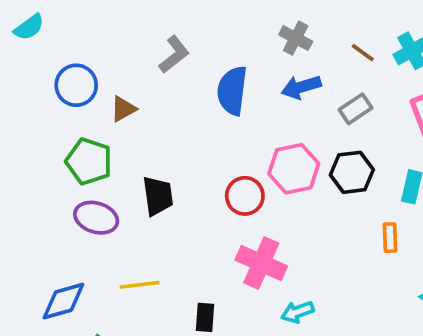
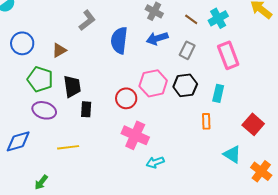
blue circle: (76, 85) -> (22, 43), moved
gray rectangle: (355, 109) -> (187, 50), turned -30
black trapezoid: (158, 196) -> (72, 86), moved
blue diamond: (63, 301) -> (18, 141), moved
black rectangle: (205, 317) -> (86, 109), moved

